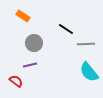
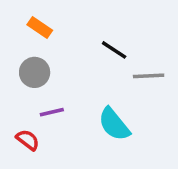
gray circle: (34, 43) -> (35, 72), moved
cyan semicircle: (89, 72) -> (114, 124), moved

